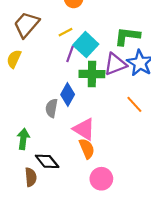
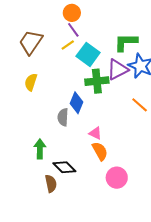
purple line: (70, 54) -> (73, 30), moved, turned -49
yellow semicircle: (14, 59) -> (31, 82), moved
pink triangle: (84, 129) -> (95, 133), size x0.6

